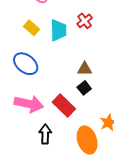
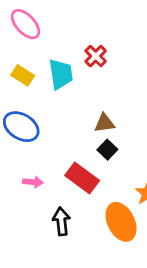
pink arrow: (29, 104) -> (33, 182), size x0.5

